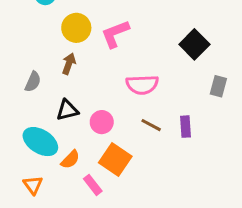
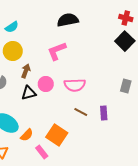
yellow circle: (76, 28) -> (13, 51), moved
black square: (194, 44) -> (125, 41), moved
black triangle: (67, 110) -> (29, 93), moved
pink circle: (102, 122) -> (46, 84), moved

